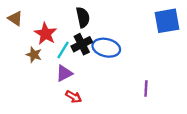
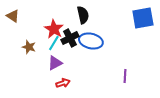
black semicircle: (83, 17) -> (83, 15), moved
red star: (46, 34) -> (54, 29), moved
red arrow: (74, 97) -> (63, 83), turned -48

